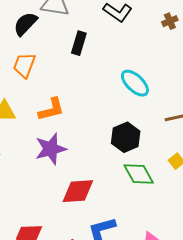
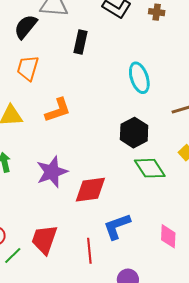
brown cross: (170, 21) -> (157, 12), moved, turned 35
cyan ellipse: (135, 83) -> (139, 78), turned 32
purple star: (51, 149) -> (52, 172), moved

